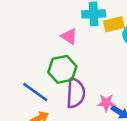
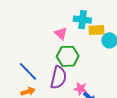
green hexagon: (62, 69) -> (68, 56), moved

